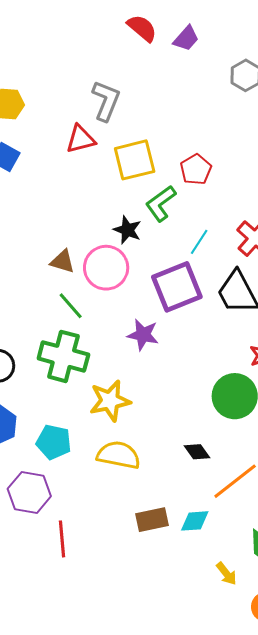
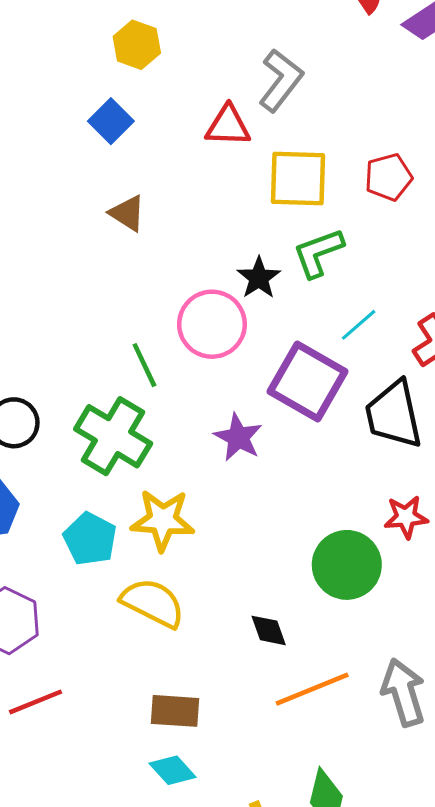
red pentagon: (196, 169) -> (388, 177), moved
brown triangle: (63, 261) -> (127, 213), moved
purple square: (177, 287) -> (308, 381), turned 36
cyan pentagon: (54, 442) -> (90, 539), moved
cyan diamond: (195, 521) -> (173, 770), moved, turned 36
red line: (62, 539) -> (35, 702), turned 57

